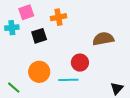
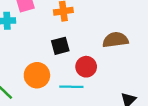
black square: (39, 36) -> (60, 46), moved

